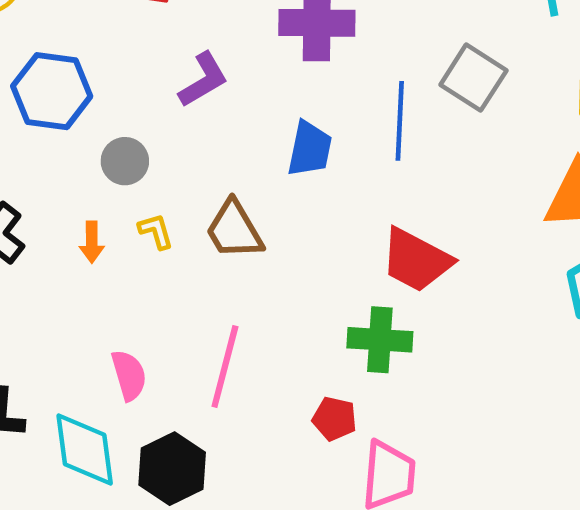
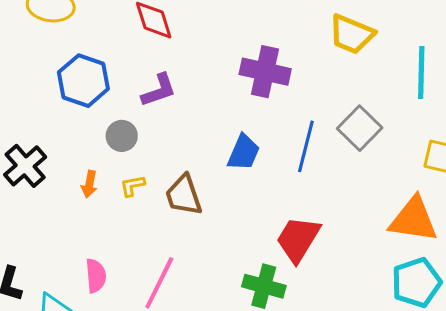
purple L-shape: (203, 80) -> (159, 90), moved
yellow L-shape: (156, 231) -> (132, 186), turned -96
red trapezoid: (416, 260) -> (298, 239), turned 82

